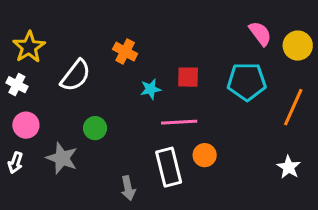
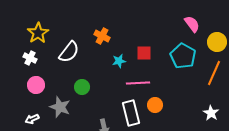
yellow circle: (298, 46) -> (217, 42), moved
cyan pentagon: (247, 82) -> (183, 56), turned 30
white arrow: (15, 163) -> (32, 119), moved, turned 48

